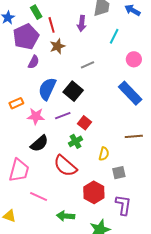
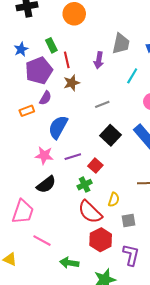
black square: (73, 91) -> (110, 135), moved
orange rectangle: (16, 103) -> (27, 111), moved
red semicircle: (65, 166) -> (90, 212), moved

